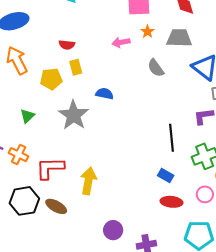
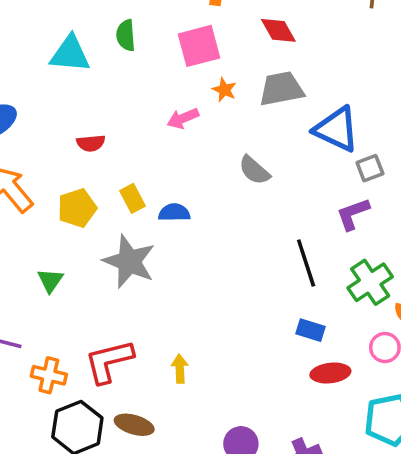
yellow rectangle: (76, 67) -> (133, 198), moved
gray semicircle: (156, 68) -> (254, 170), moved
orange cross: (19, 155) -> (49, 375), moved
yellow arrow: (88, 181) -> (180, 369), size x0.6

